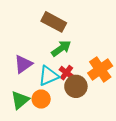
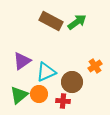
green arrow: (61, 48) -> (77, 22), moved
orange cross: (100, 69) -> (95, 66), size x0.6
red cross: (66, 73) -> (63, 101), moved, turned -32

